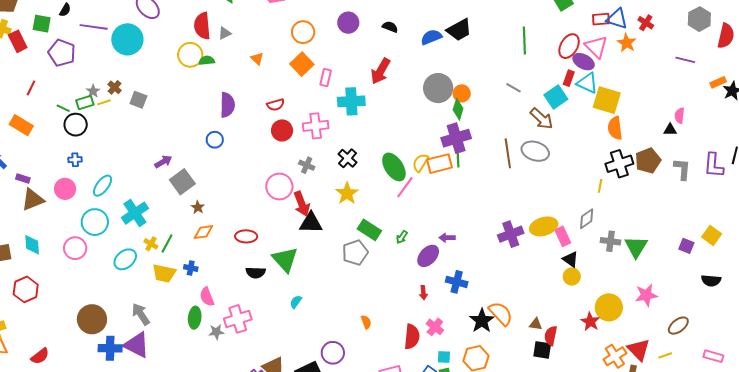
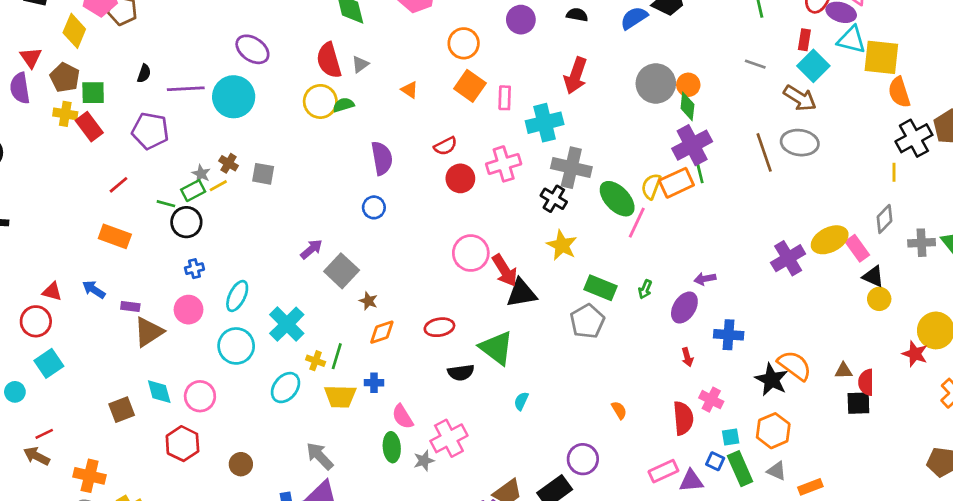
green square: (42, 24) -> (93, 93), moved
red rectangle: (569, 78) -> (804, 40), moved
red line: (31, 88) -> (118, 185), turned 35
gray cross: (307, 165) -> (571, 168), moved, size x1.8
pink circle: (75, 248) -> (200, 396), moved
red hexagon: (26, 289) -> (182, 444), moved
brown circle: (92, 319) -> (241, 464), moved, size x0.6

